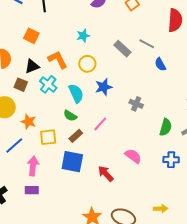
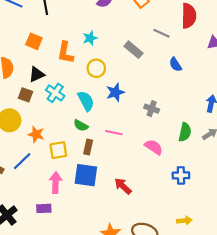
gray line: (147, 44) -> (162, 33), moved
orange L-shape: (58, 60) -> (65, 53), moved, turned -140
pink line: (100, 124) -> (114, 133), turned 63
brown rectangle: (76, 136) -> (88, 147), turned -32
pink semicircle: (133, 156) -> (154, 147), moved
blue cross: (171, 160) -> (181, 175), moved
pink arrow: (33, 166) -> (56, 183), moved

